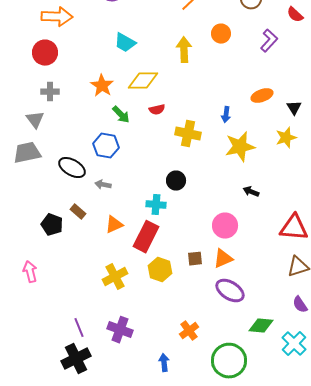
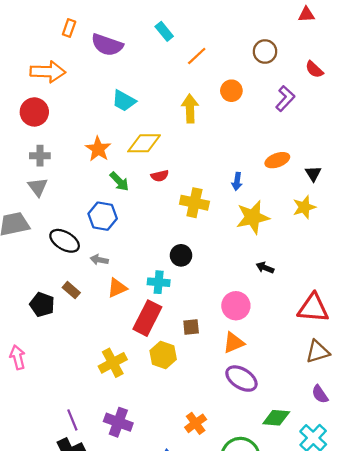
gray triangle: (35, 120) -> (38, 187), moved
orange triangle: (114, 225) -> (117, 288), moved
brown square: (195, 259) -> (191, 327), moved

